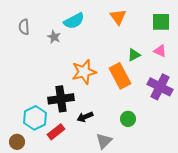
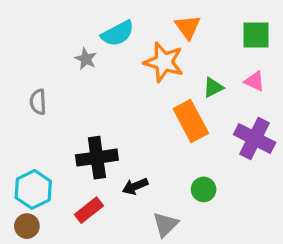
gray semicircle: (24, 27) -> (38, 102), moved
orange star: (84, 72) -> (164, 62), moved, turned 30
cyan hexagon: (35, 118) -> (33, 189), moved

